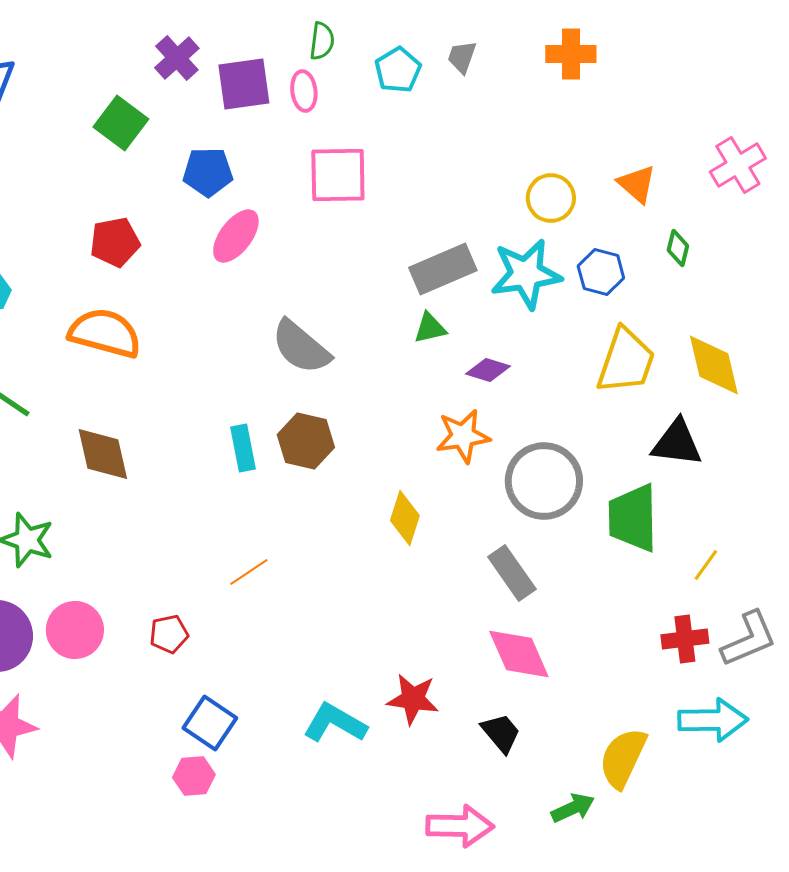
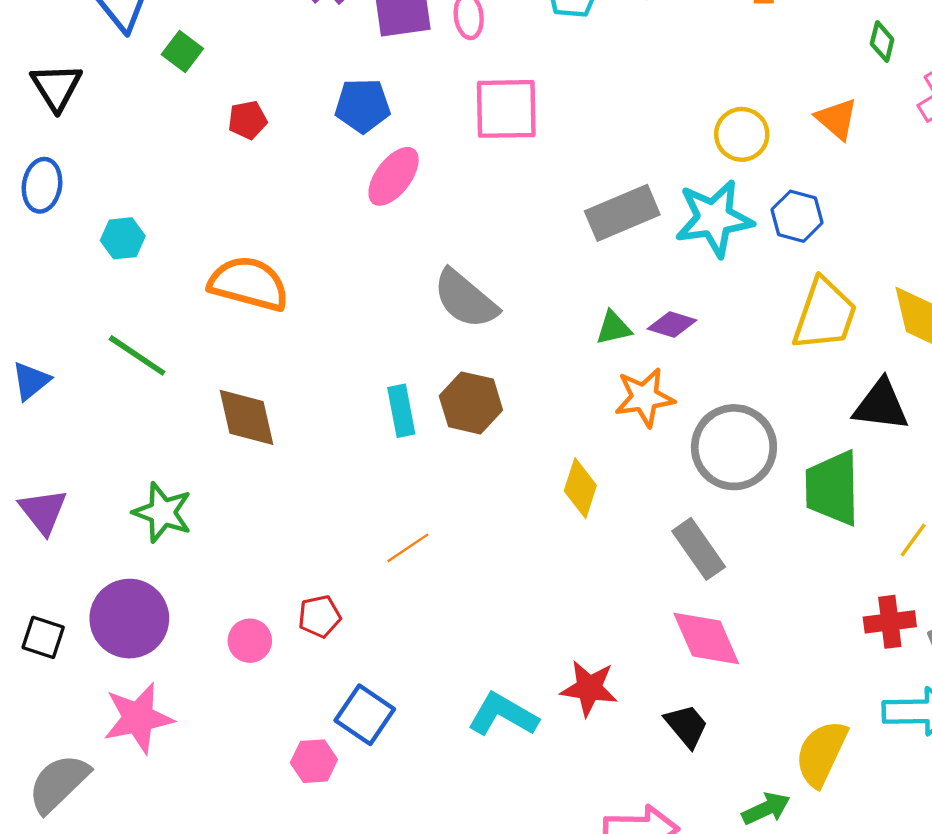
green square: (121, 123) -> (182, 51), moved, size x0.7
red pentagon: (115, 242) -> (248, 120), moved, size x0.7
green diamond: (678, 248) -> (882, 42), moved
green triangle: (430, 328) -> (613, 328), moved
pink circle: (75, 630) -> (250, 641), moved, size x0.7
pink hexagon: (194, 776) -> (314, 761), moved

